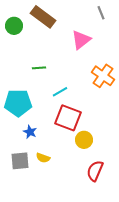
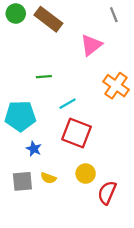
green circle: (14, 26) -> (16, 14), moved
yellow circle: (84, 140) -> (86, 174), moved

